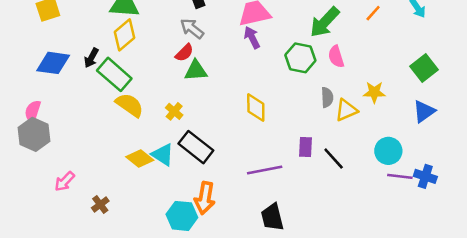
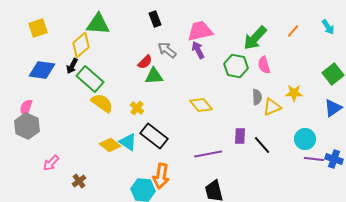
gray arrow: (192, 29) -> (167, 50), moved
yellow diamond: (124, 35) -> (81, 45), moved
yellow diamond: (256, 108) -> (201, 105), turned -40

